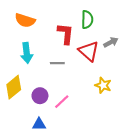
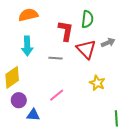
orange semicircle: (25, 20) -> (28, 15), turned 144
purple circle: (40, 96) -> (19, 100), moved

